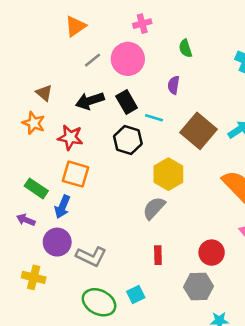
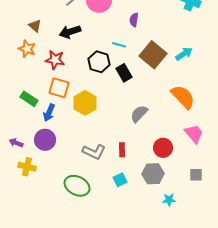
black rectangle: (127, 102) -> (124, 73), moved
yellow hexagon: (168, 174) -> (85, 103), moved
gray semicircle: (154, 208) -> (139, 114), moved
purple arrow: (26, 220) -> (16, 143), moved
gray L-shape: (91, 256) -> (94, 152), moved
cyan square: (136, 294) -> (120, 180), moved

